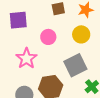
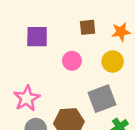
pink star: (26, 58) -> (27, 98), moved

